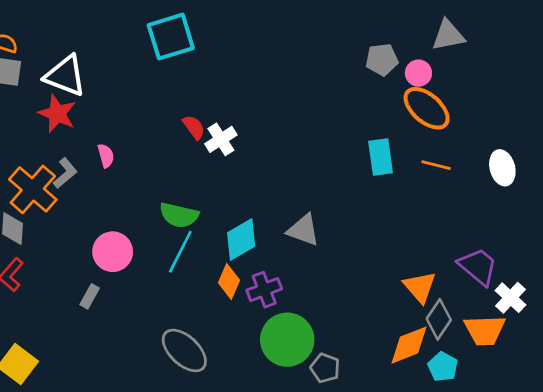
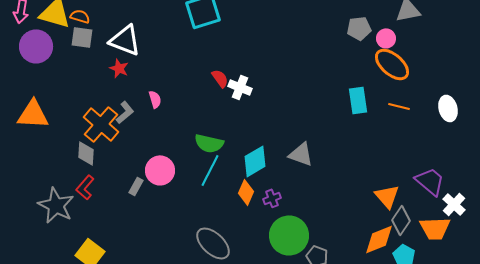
red star: (57, 114) -> (119, 68), size x0.7
white cross: (221, 139) -> (240, 87), turned -35
purple cross: (264, 290) -> (272, 198), size x0.7
gray rectangle: (90, 296) -> (136, 186), moved

